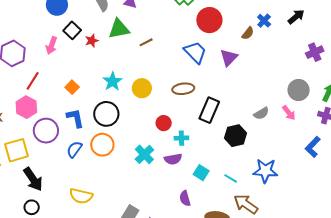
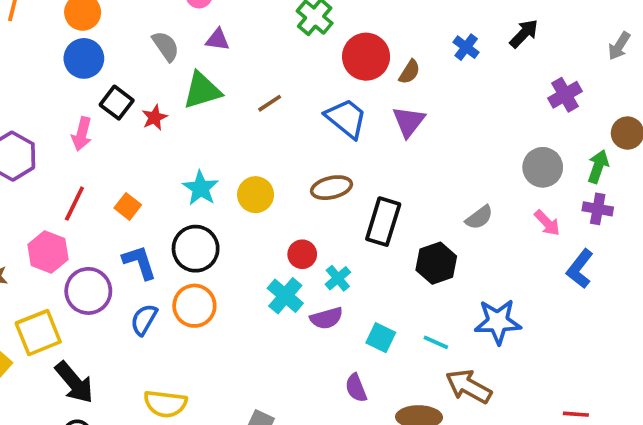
brown semicircle: (248, 33) -> (409, 72), moved
brown line: (146, 42) -> (270, 103), moved
red line: (33, 81) -> (74, 204), moved
pink arrow: (289, 113) -> (547, 223), moved
cyan cross: (181, 138) -> (338, 278), turned -32
cyan cross: (144, 154) -> (285, 296), moved

